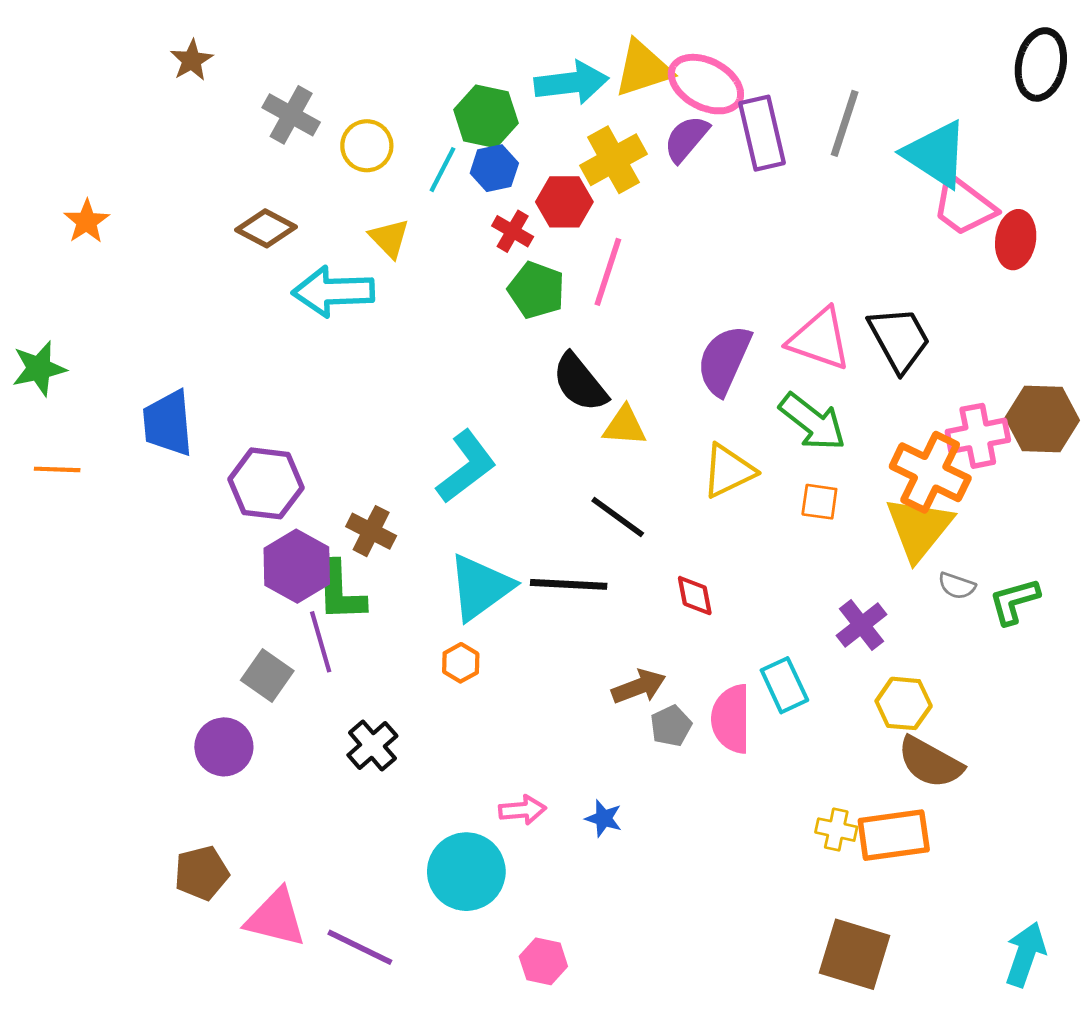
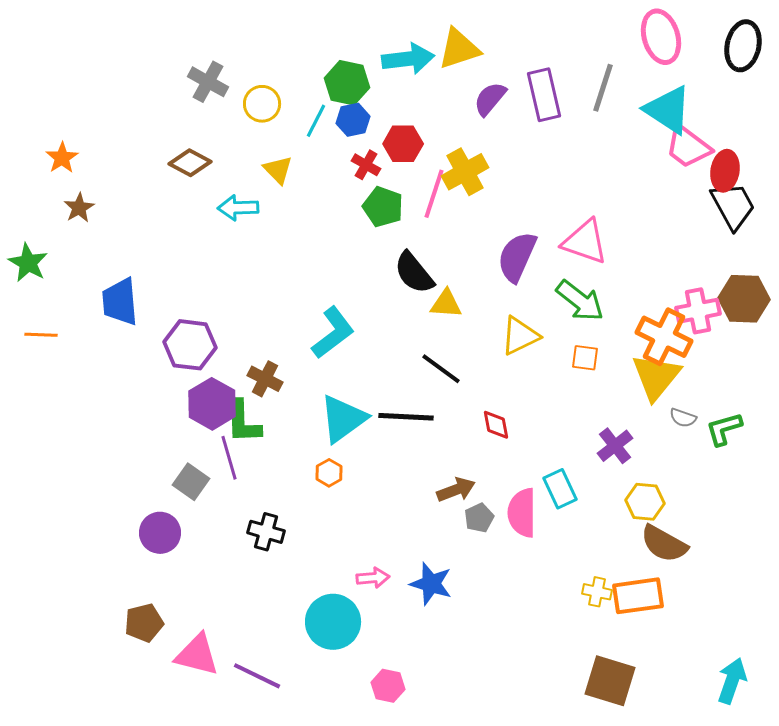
brown star: (192, 60) -> (79, 208), moved
pink ellipse: (706, 84) -> (661, 37), moved, turned 46
yellow cross: (613, 160) -> (465, 172), moved
cyan arrow: (333, 291) -> (238, 208), size x0.7
black trapezoid: (899, 339) -> (733, 206), moved
green star: (39, 369) -> (28, 263), turned -30
black cross: (372, 745) -> (266, 532), turned -33
blue star: (604, 818) -> (431, 584), size x1.6

